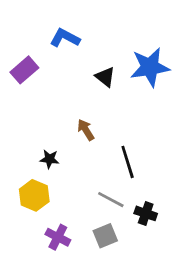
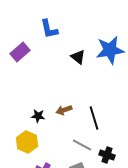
blue L-shape: (65, 38) -> (49, 29), turned -130
brown arrow: (86, 130) -> (64, 110), moved, turned -77

